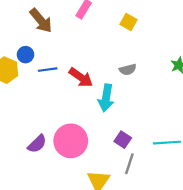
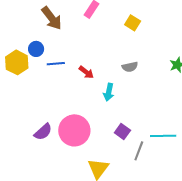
red arrow: (81, 77) -> (86, 72), size x0.7
cyan arrow: (106, 98) -> (109, 92), size x0.7
gray line: (129, 164) -> (139, 151), moved

